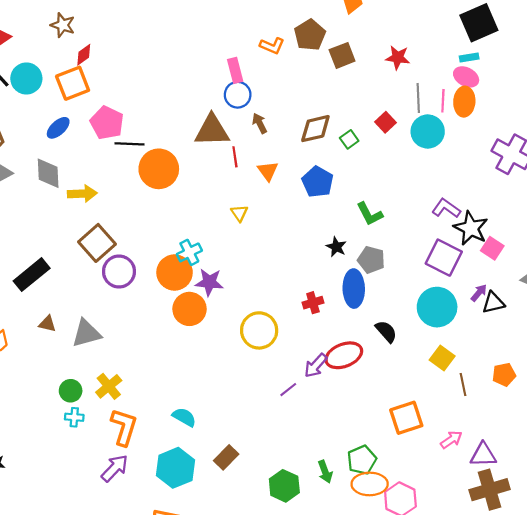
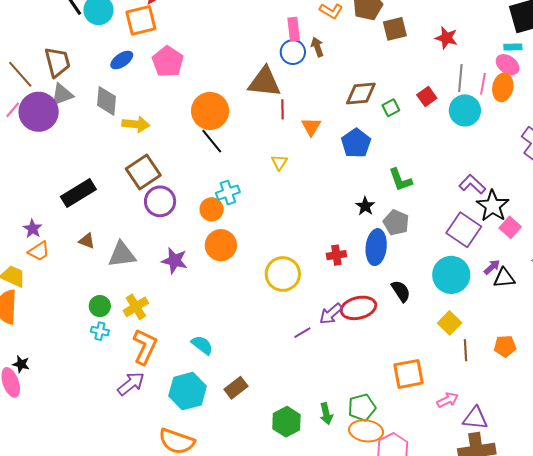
brown arrow: (260, 123) -> (317, 47), moved
black line: (130, 144) -> (212, 141), moved, turned 40
orange circle: (175, 272) -> (212, 209), size x0.7
purple star: (209, 282) -> (175, 261), moved

